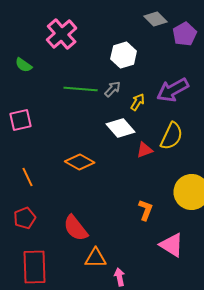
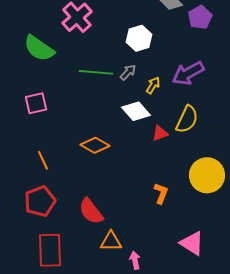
green semicircle: (24, 65) -> (39, 48), size x1.8
red pentagon: (25, 218) -> (40, 201), size x1.4
pink triangle: (172, 245) -> (192, 243), moved

